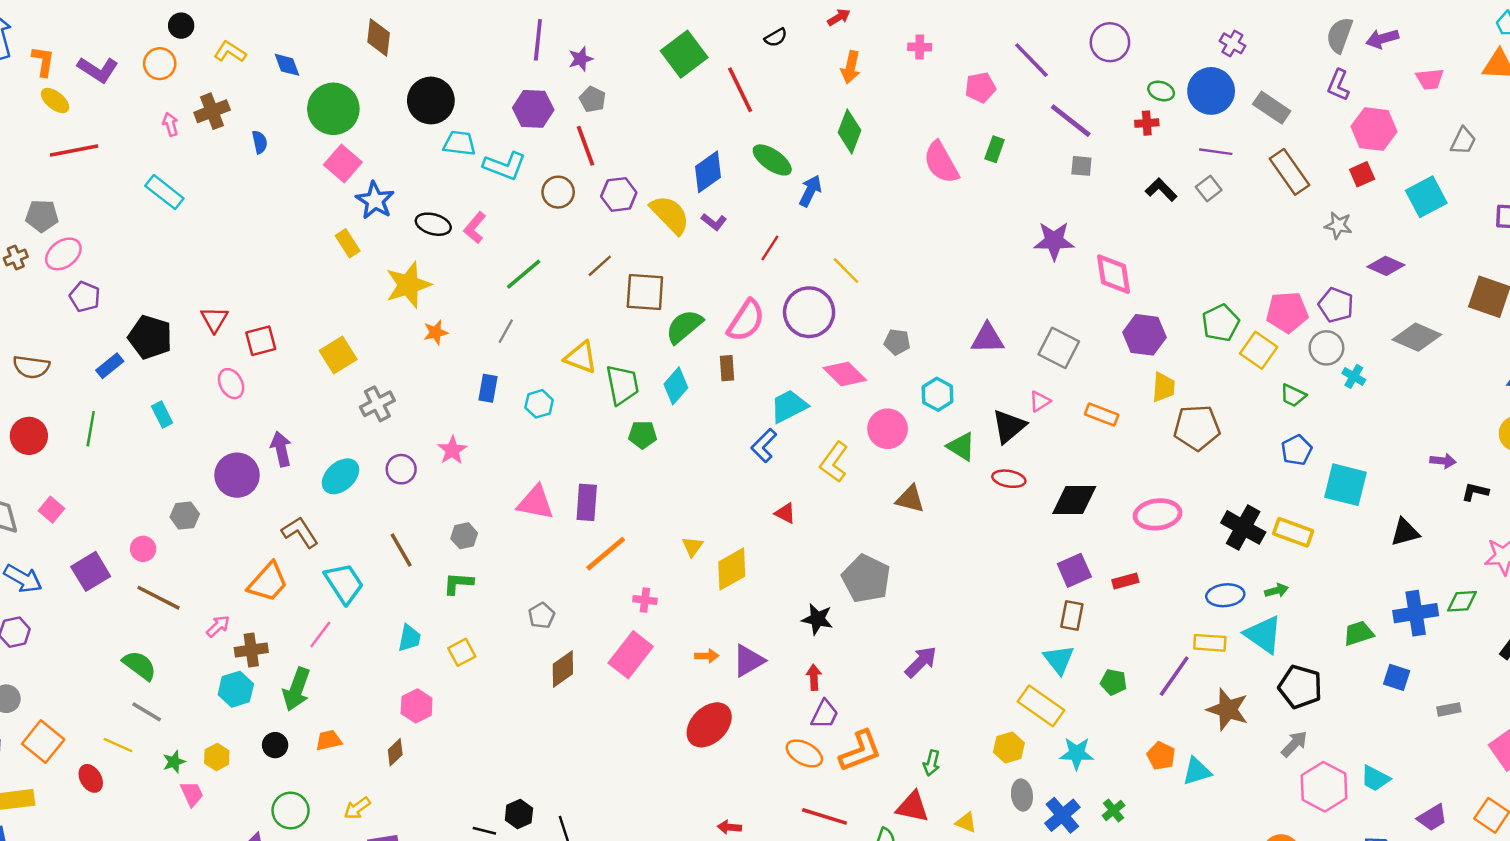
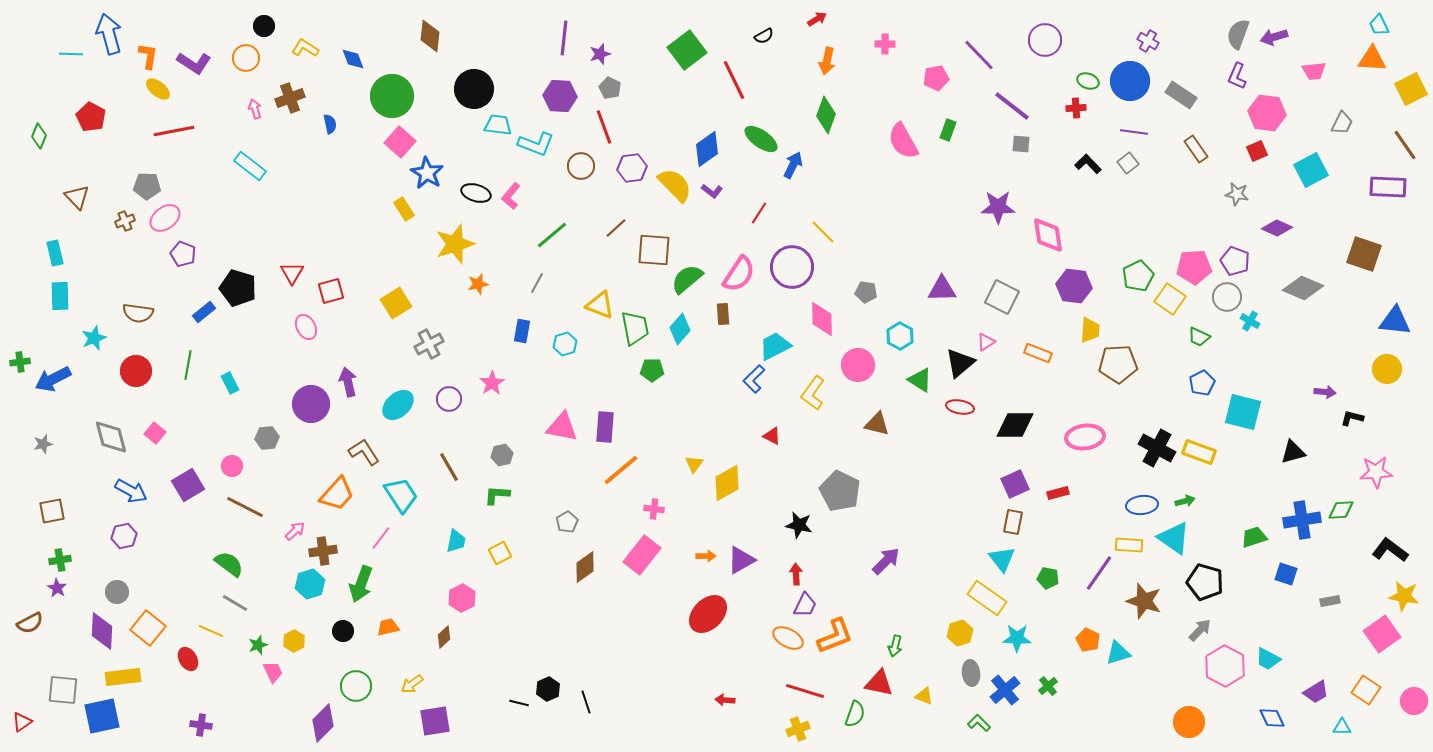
brown rectangle: (1290, 172) -> (1196, 149), size x0.7
pink diamond: (845, 374) -> (822, 319), turned 45
cyan rectangle: (162, 414) -> (230, 383), moved

